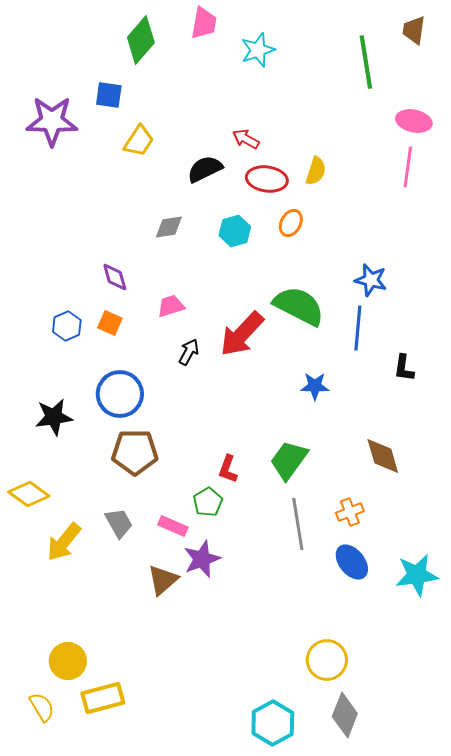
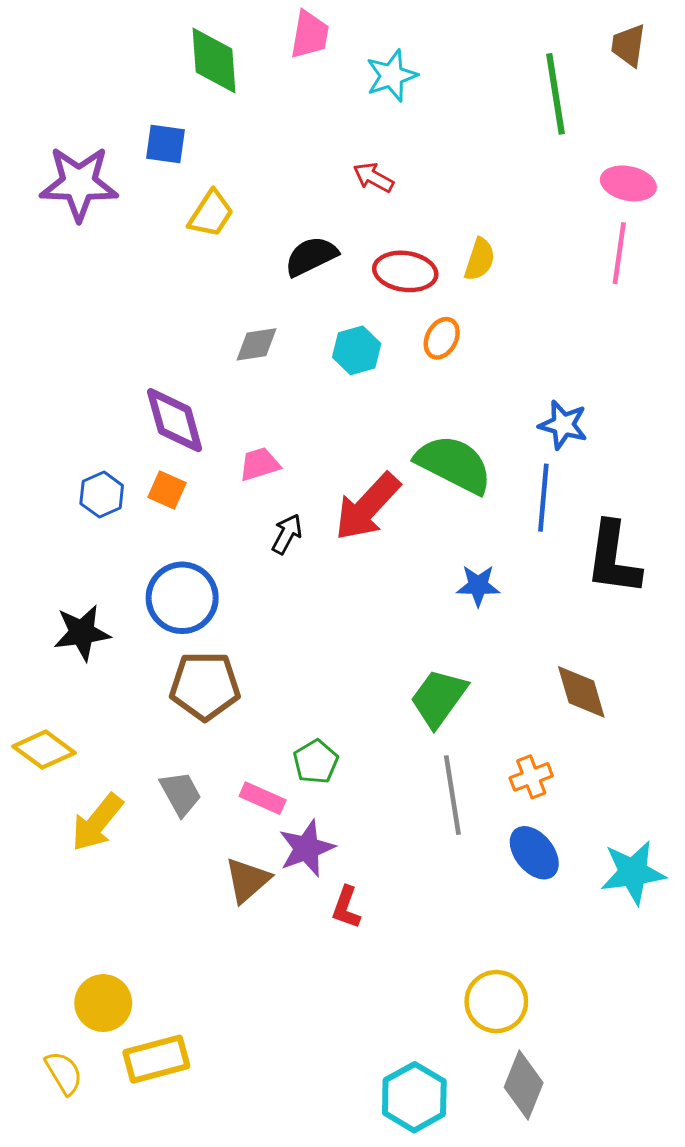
green diamond: (141, 40) -> (214, 60), turned -45
red arrow: (246, 139) -> (373, 177), moved
purple diamond: (115, 277) -> (175, 420), size x1.6
black L-shape: (404, 368) -> (613, 558), size x1.8
red L-shape: (228, 469) -> (346, 907), moved

